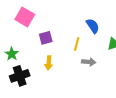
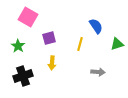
green star: (12, 54) -> (18, 46), moved
gray arrow: (89, 62) -> (98, 72), moved

